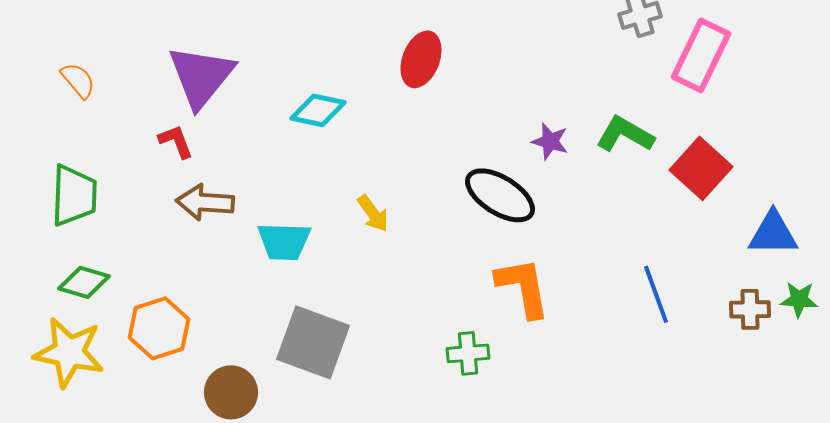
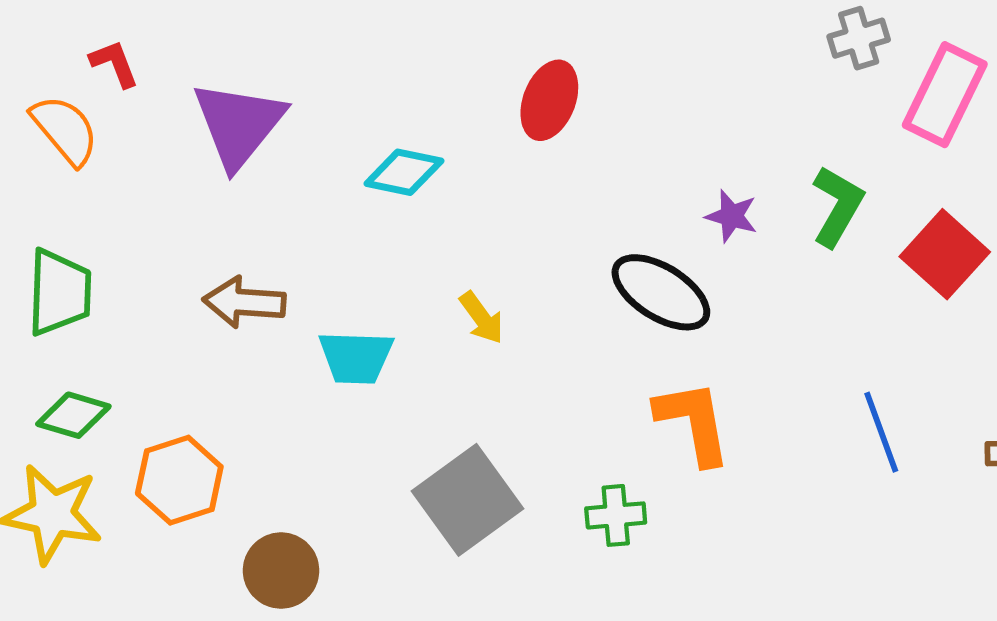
orange semicircle: (78, 80) -> (65, 130), size x1.4
green L-shape: (625, 134) -> (837, 206), turned 90
red L-shape: (176, 141) -> (114, 64), moved
gray square: (313, 342) -> (467, 500), moved, turned 34

